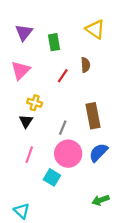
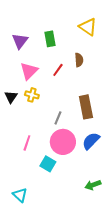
purple triangle: (24, 32) -> (20, 41), moved
pink triangle: (21, 70) -> (29, 71), moved
black triangle: (26, 121) -> (11, 97), moved

